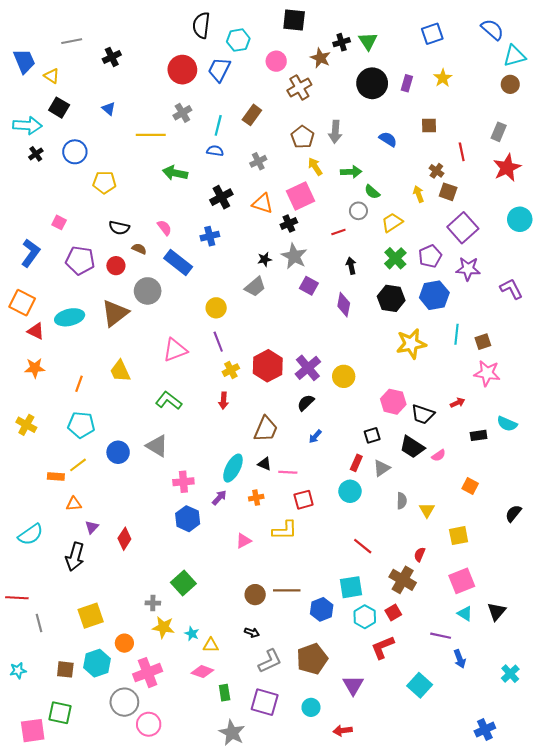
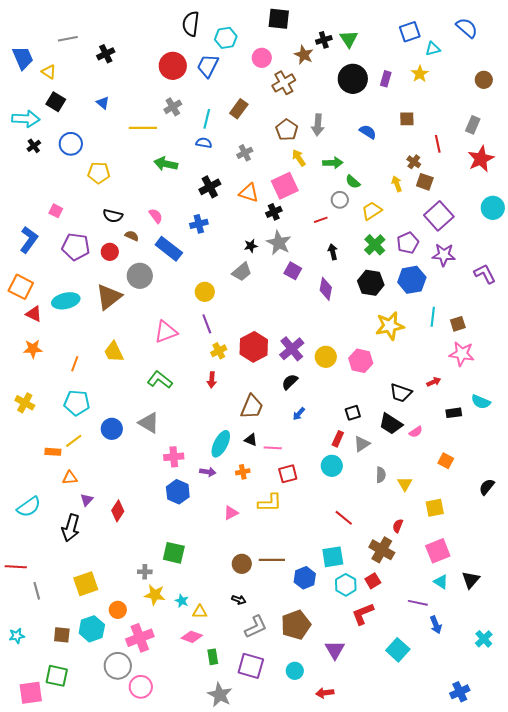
cyan triangle: (514, 56) -> (433, 49), moved, size x0.7
pink hexagon: (393, 402) -> (361, 361), moved
purple arrow: (219, 498) -> (208, 472), turned 56
green square: (183, 583) -> (174, 553), turned -35

